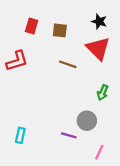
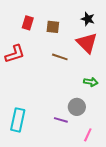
green arrow: (103, 92) -> (91, 82), turned -104
cyan rectangle: (20, 135) -> (18, 120), size x1.6

